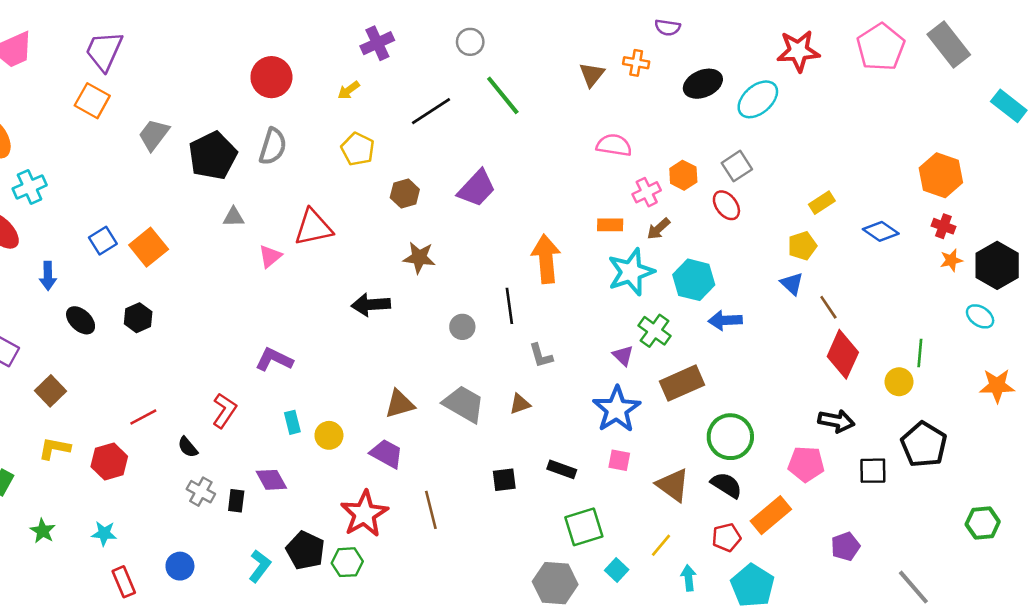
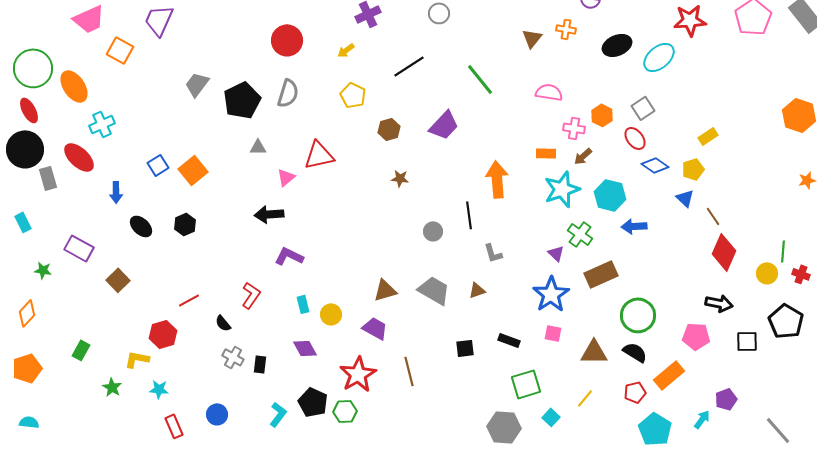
green line: (503, 95) -> (480, 79), moved
orange square: (92, 101) -> (120, 50), moved
pink cross: (647, 192) -> (574, 128), turned 35
red cross: (943, 226) -> (801, 274), moved
blue diamond: (881, 231) -> (655, 165), moved
brown star: (419, 258) -> (400, 178), size x0.7
black arrow: (371, 305) -> (269, 214), moved
yellow L-shape: (54, 448) -> (137, 359), moved
purple diamond: (271, 480) -> (305, 348), moved
brown triangle: (673, 485) -> (594, 352), turned -36
cyan arrow: (689, 578) -> (702, 419), moved, turned 42

